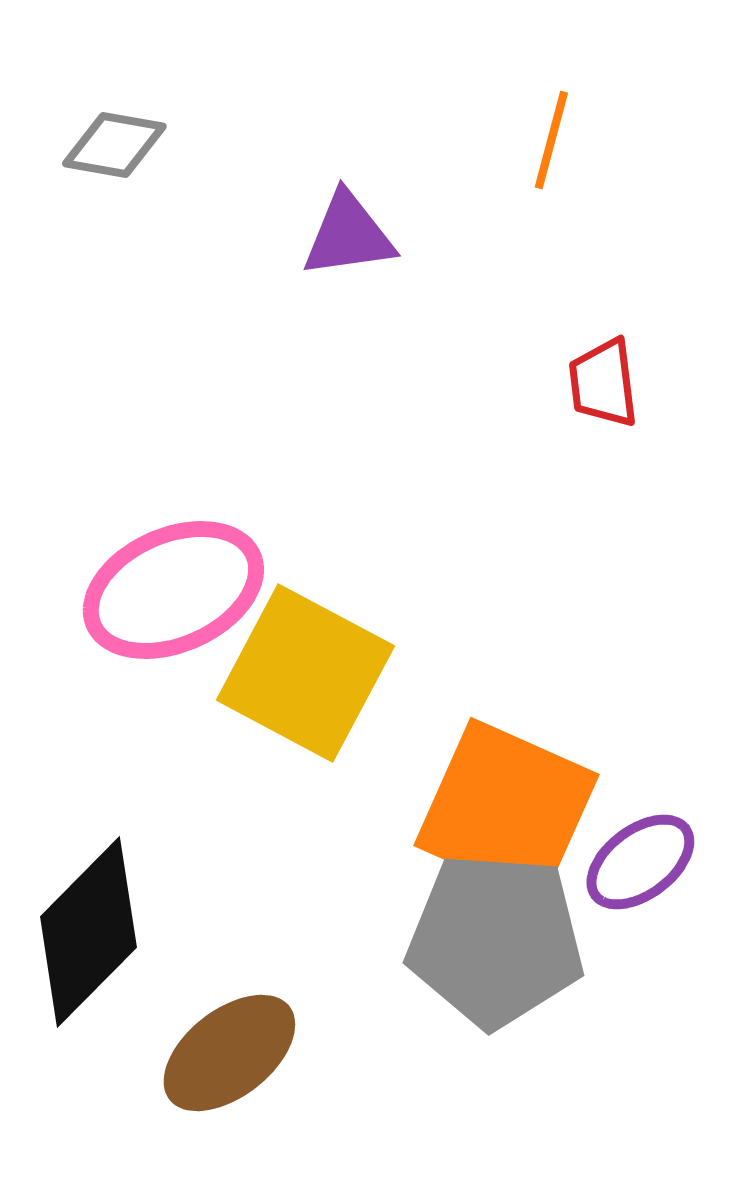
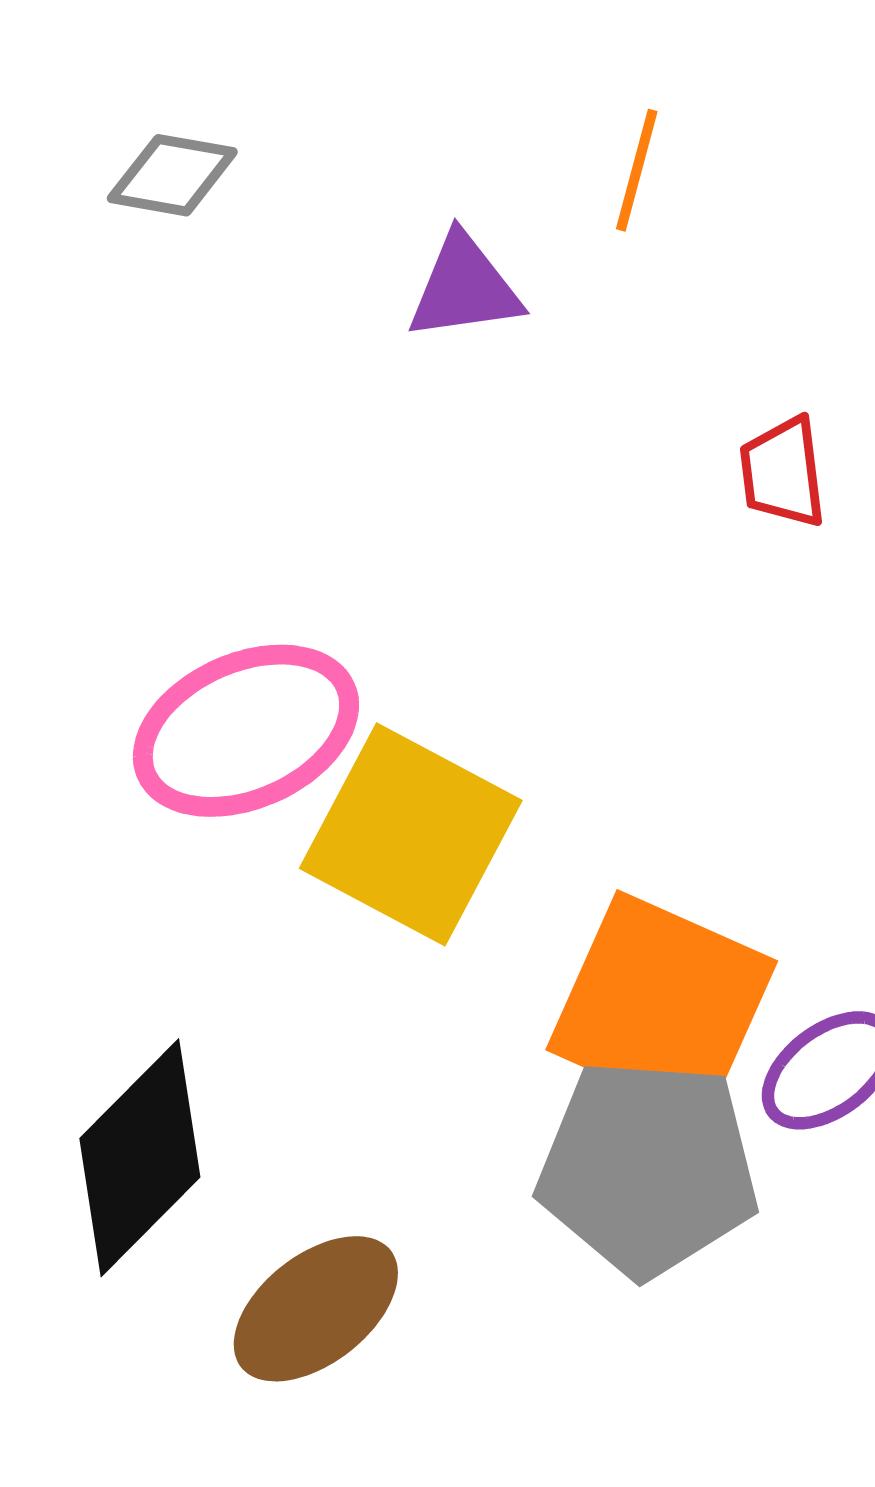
orange line: (551, 140) -> (637, 170), moved

